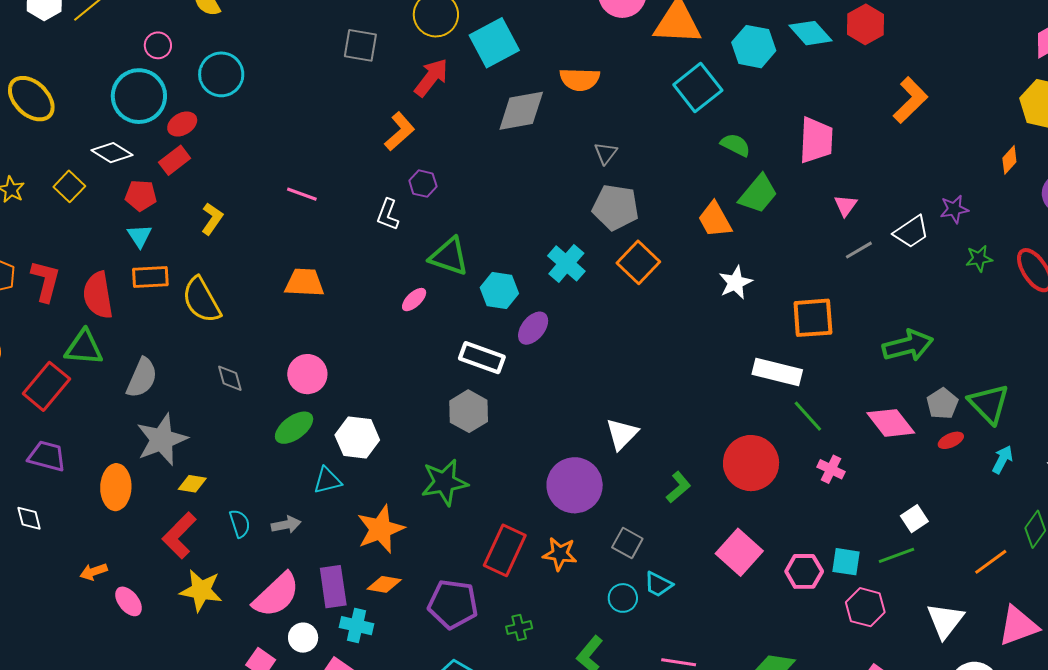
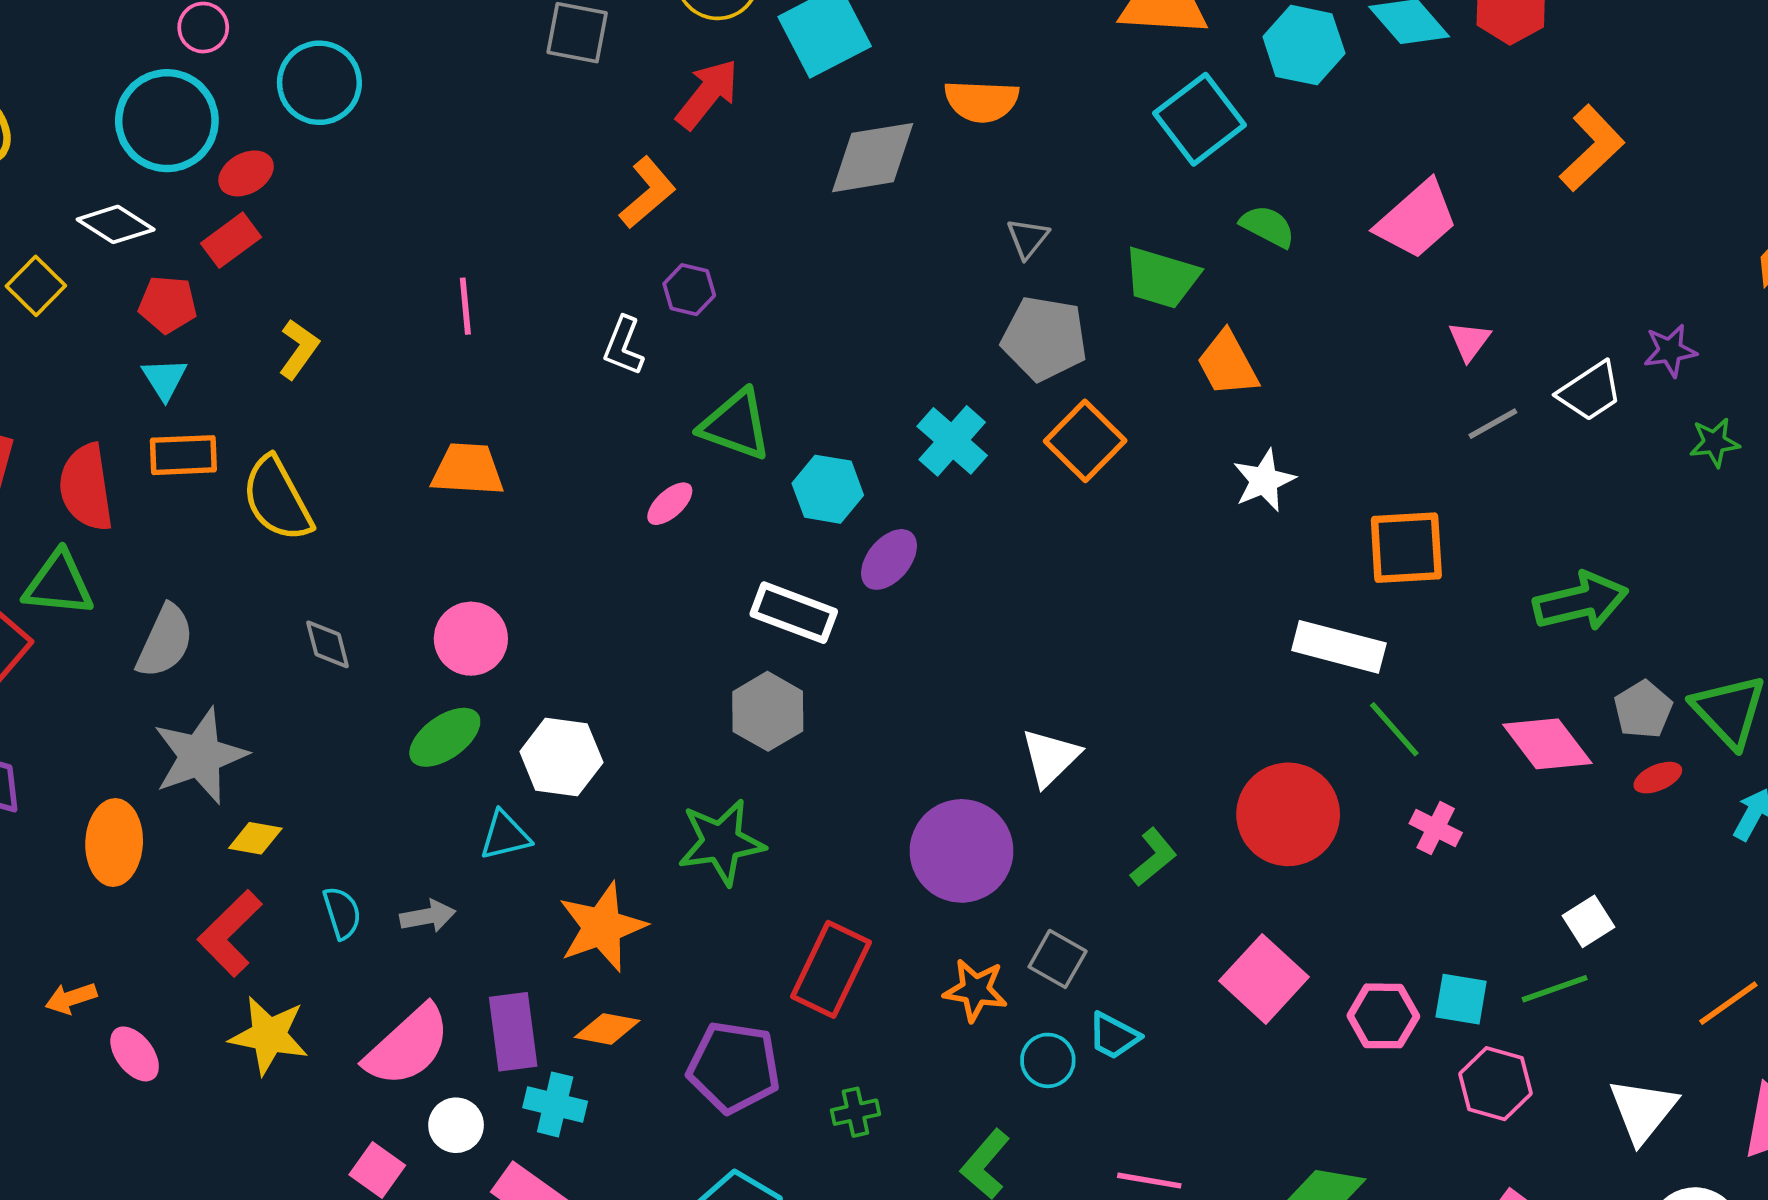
pink trapezoid: (816, 140) -> (1417, 220), turned 45
pink line: (302, 194) -> (465, 306), turned 64
green trapezoid: (758, 194) -> (1162, 278), moved, turned 66
orange star: (560, 554) -> (975, 990), moved

